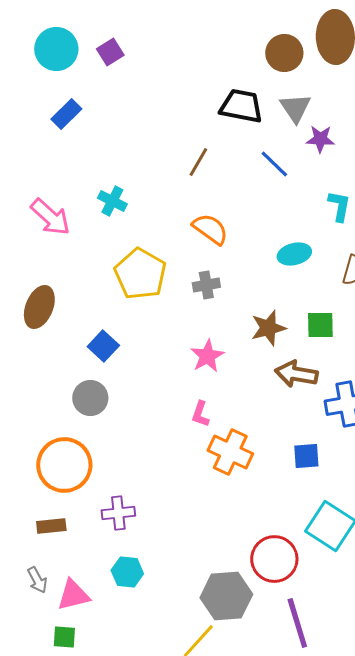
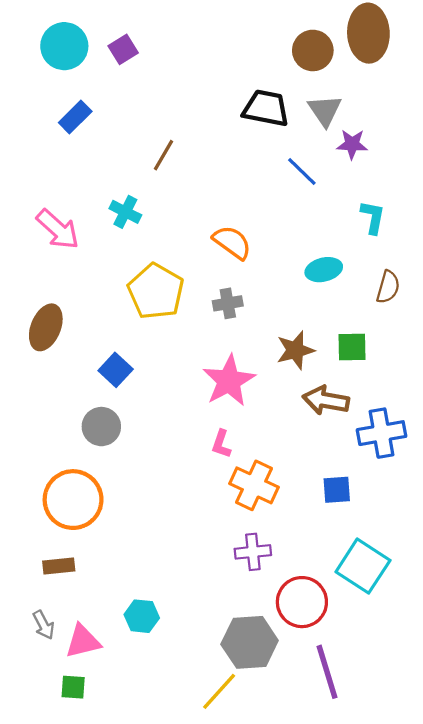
brown line: (198, 162) -> (163, 155), moved
pink star: (207, 356) -> (229, 381), size x1.4
purple cross: (118, 513) -> (253, 552), moved

